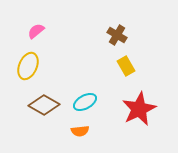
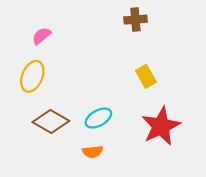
brown cross: (117, 35) -> (135, 20), moved, turned -36

